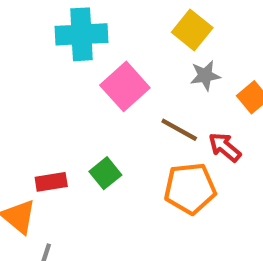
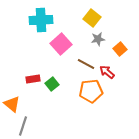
red rectangle: (51, 182) -> (33, 79), moved

